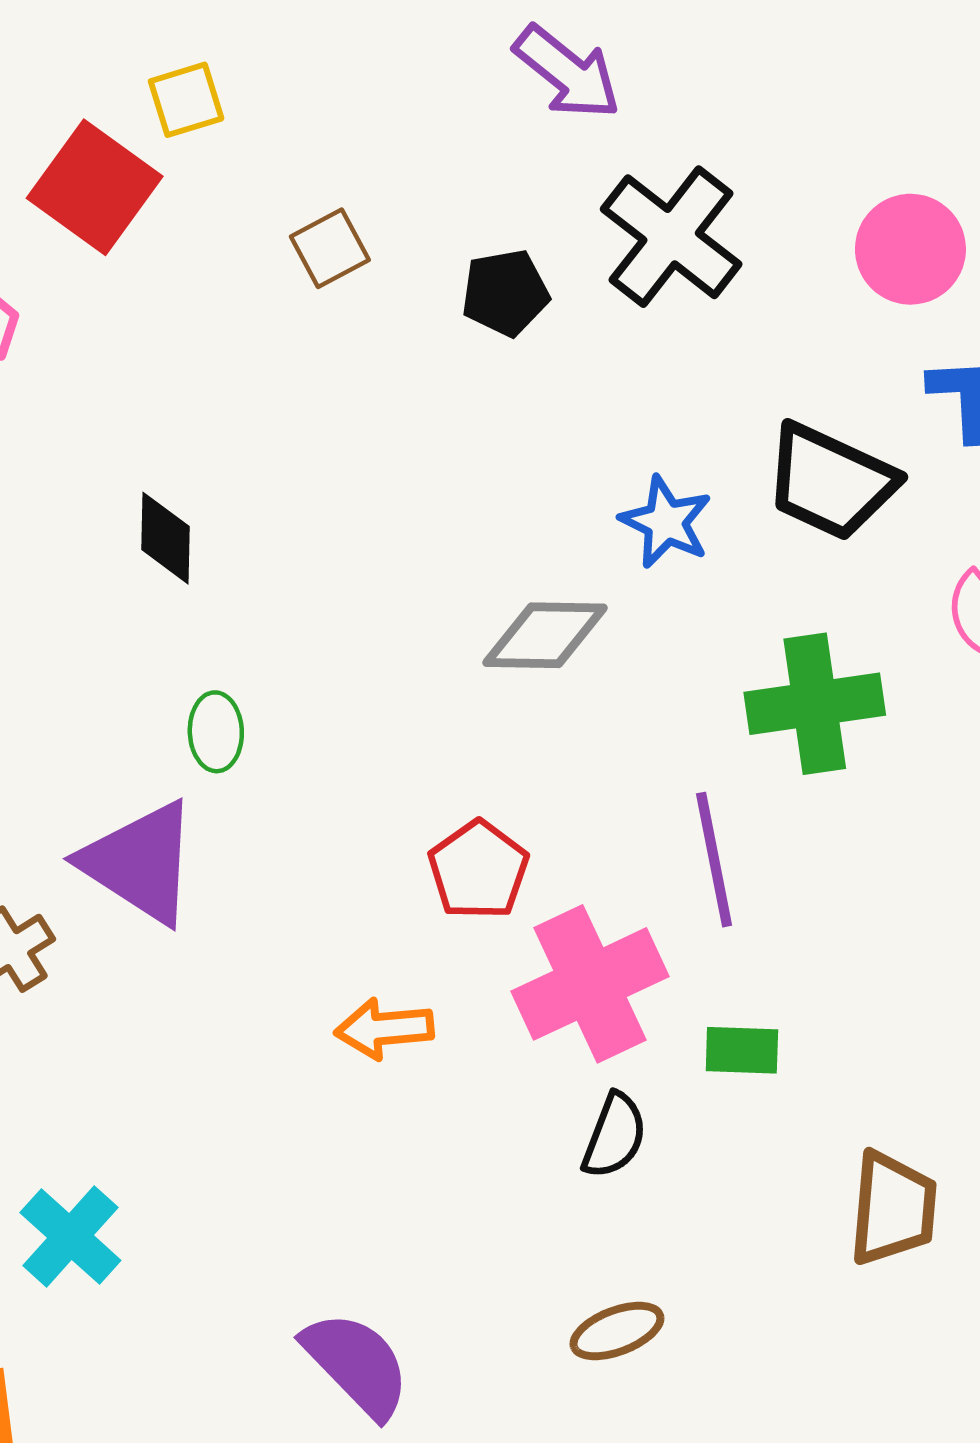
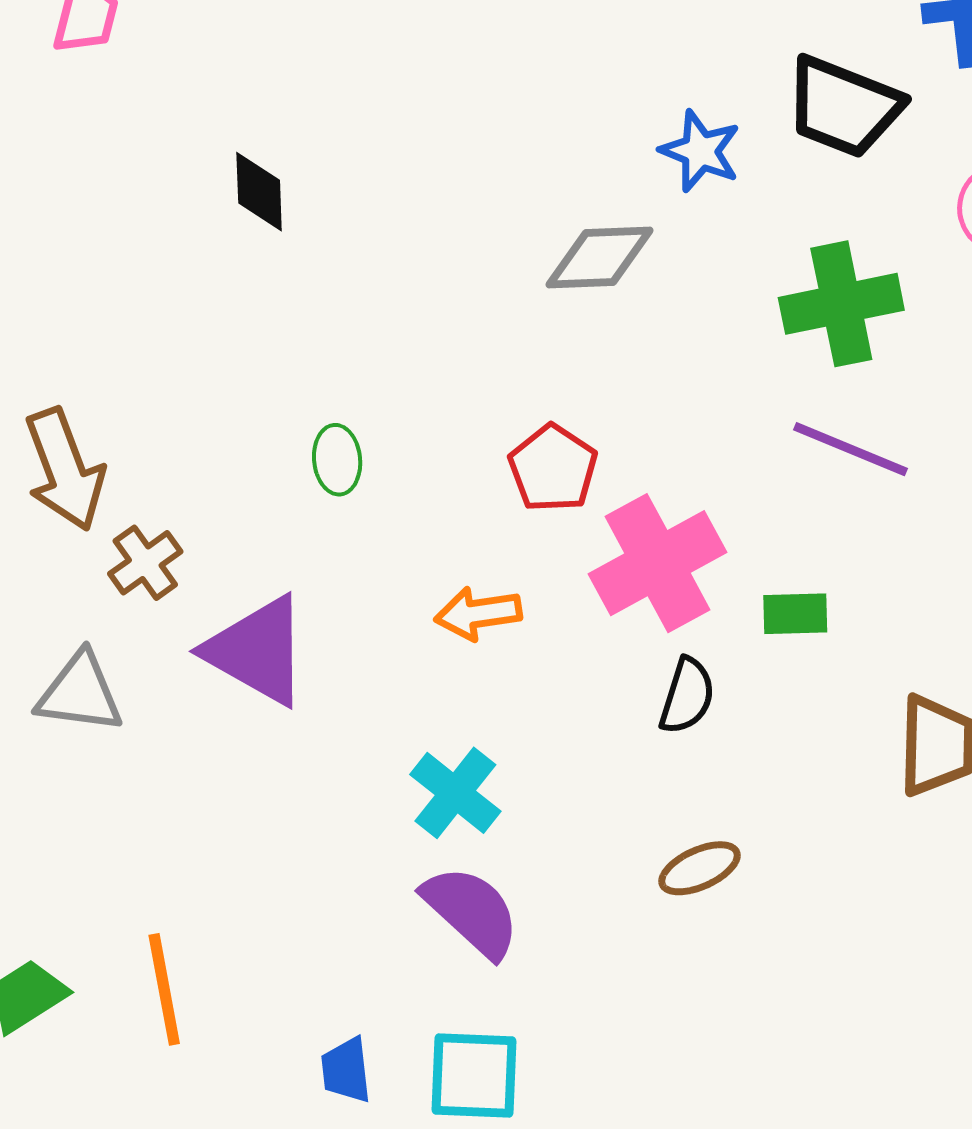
green ellipse: (216, 732) -> (337, 460), moved
purple line: (714, 860) -> (851, 449), moved, turned -53
purple triangle: (140, 863) -> (257, 651), moved
cyan cross: (70, 1237) -> (455, 793), moved

